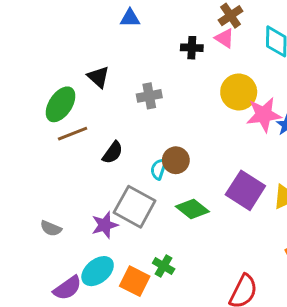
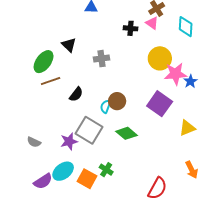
purple square: (245, 190) -> (160, 104), moved

